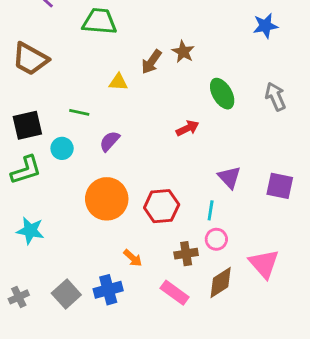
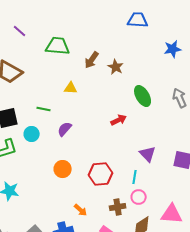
brown arrow: (151, 62) -> (92, 60), moved
orange circle: (107, 199) -> (63, 169), size x0.6
pink triangle: (264, 264) -> (172, 214), turned -45

